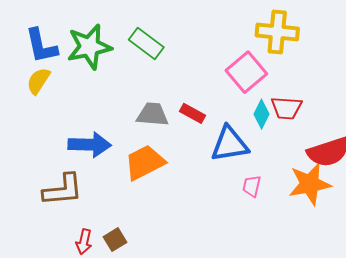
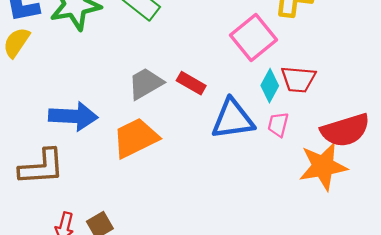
gray trapezoid: (152, 114) -> (146, 83), turned -36
pink trapezoid: (252, 186) -> (278, 124), moved

